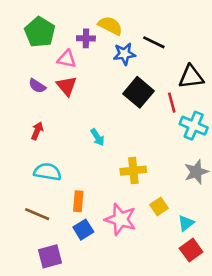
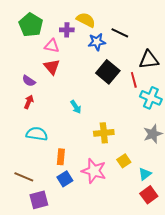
purple semicircle: (37, 86) -> (29, 81), moved
brown line: (37, 214) -> (24, 177), moved

